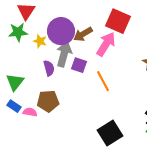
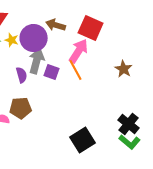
brown arrow: (83, 34) -> (56, 25), moved, turned 48
yellow star: (40, 41) -> (12, 40), moved
orange line: (103, 81) -> (76, 70), moved

